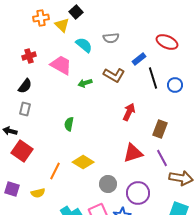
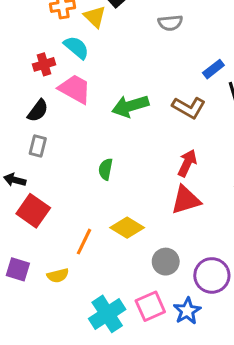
gray semicircle: (111, 38) -> (170, 23), moved
cyan semicircle: (84, 45) -> (76, 47), moved
pink trapezoid: (61, 65) -> (75, 89), moved
brown L-shape: (114, 75) -> (189, 108), moved
green arrow: (85, 83) -> (130, 106), size x1.6
red arrow: (129, 112) -> (187, 163), moved
red triangle: (133, 153) -> (186, 200), moved

